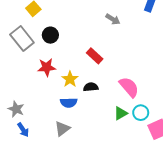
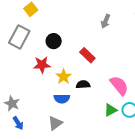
gray arrow: (113, 19) -> (106, 21), turned 80
black circle: (50, 35) -> (54, 41), moved
gray rectangle: (22, 38) -> (19, 37), turned 65

